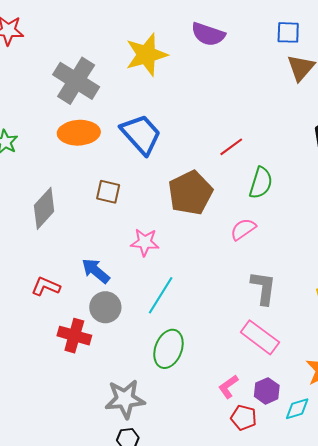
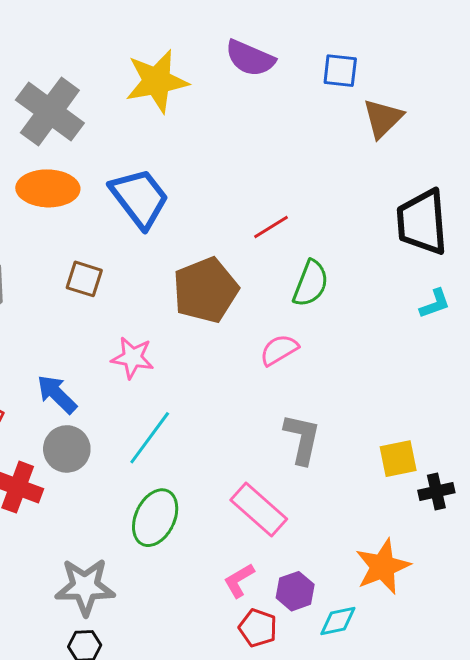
blue square: (288, 32) -> (340, 71), moved
pink rectangle: (260, 337) -> (259, 509), moved

